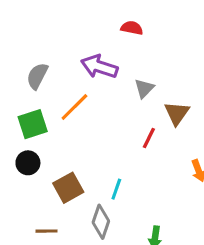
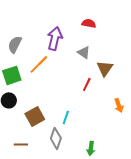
red semicircle: (132, 28) -> (89, 23), moved
purple arrow: (99, 67) -> (55, 38), turned 85
gray triangle: (144, 88) -> (84, 52), turned -40

